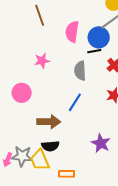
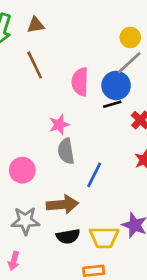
pink star: (42, 61) -> (59, 125), moved
gray semicircle: (80, 71) -> (66, 151), moved
gray star: (22, 156) -> (25, 221), moved
yellow trapezoid: (40, 160) -> (104, 237), moved, turned -60

